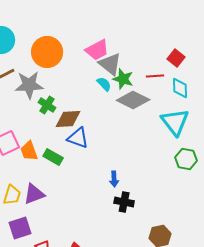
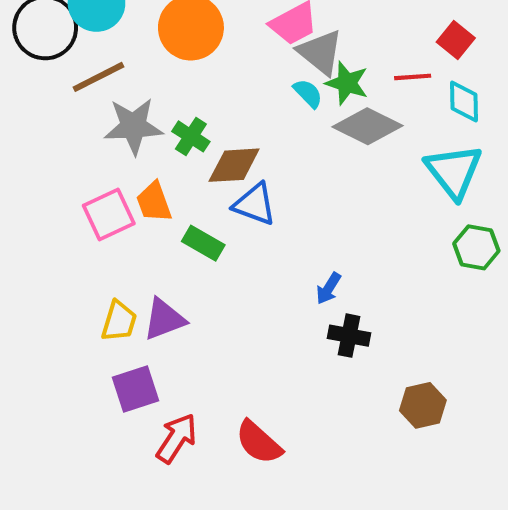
gray star: (29, 85) -> (133, 126), moved
orange trapezoid: (29, 151) -> (154, 202), moved
blue arrow: (114, 179) -> (328, 288), turned 35

